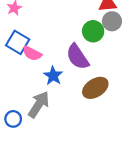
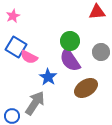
gray circle: (112, 21) -> (101, 52), moved
green circle: (93, 31) -> (70, 41), moved

